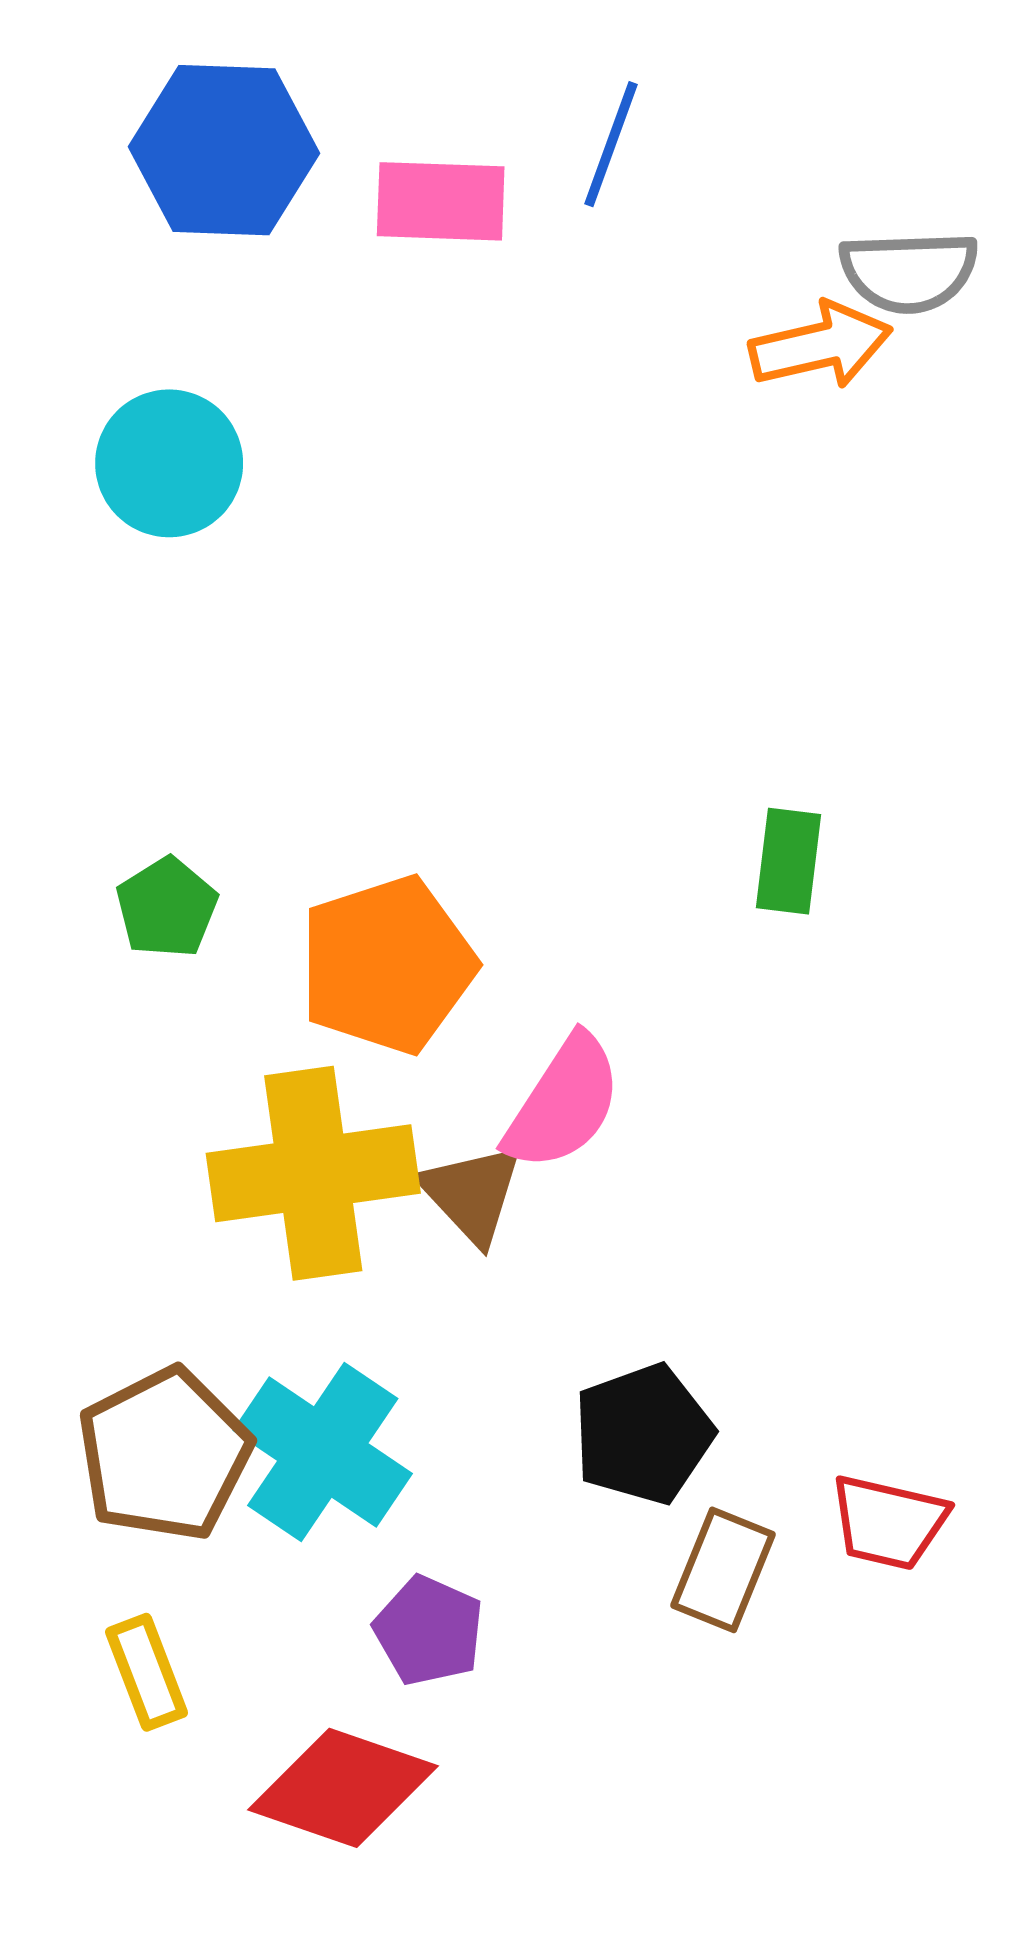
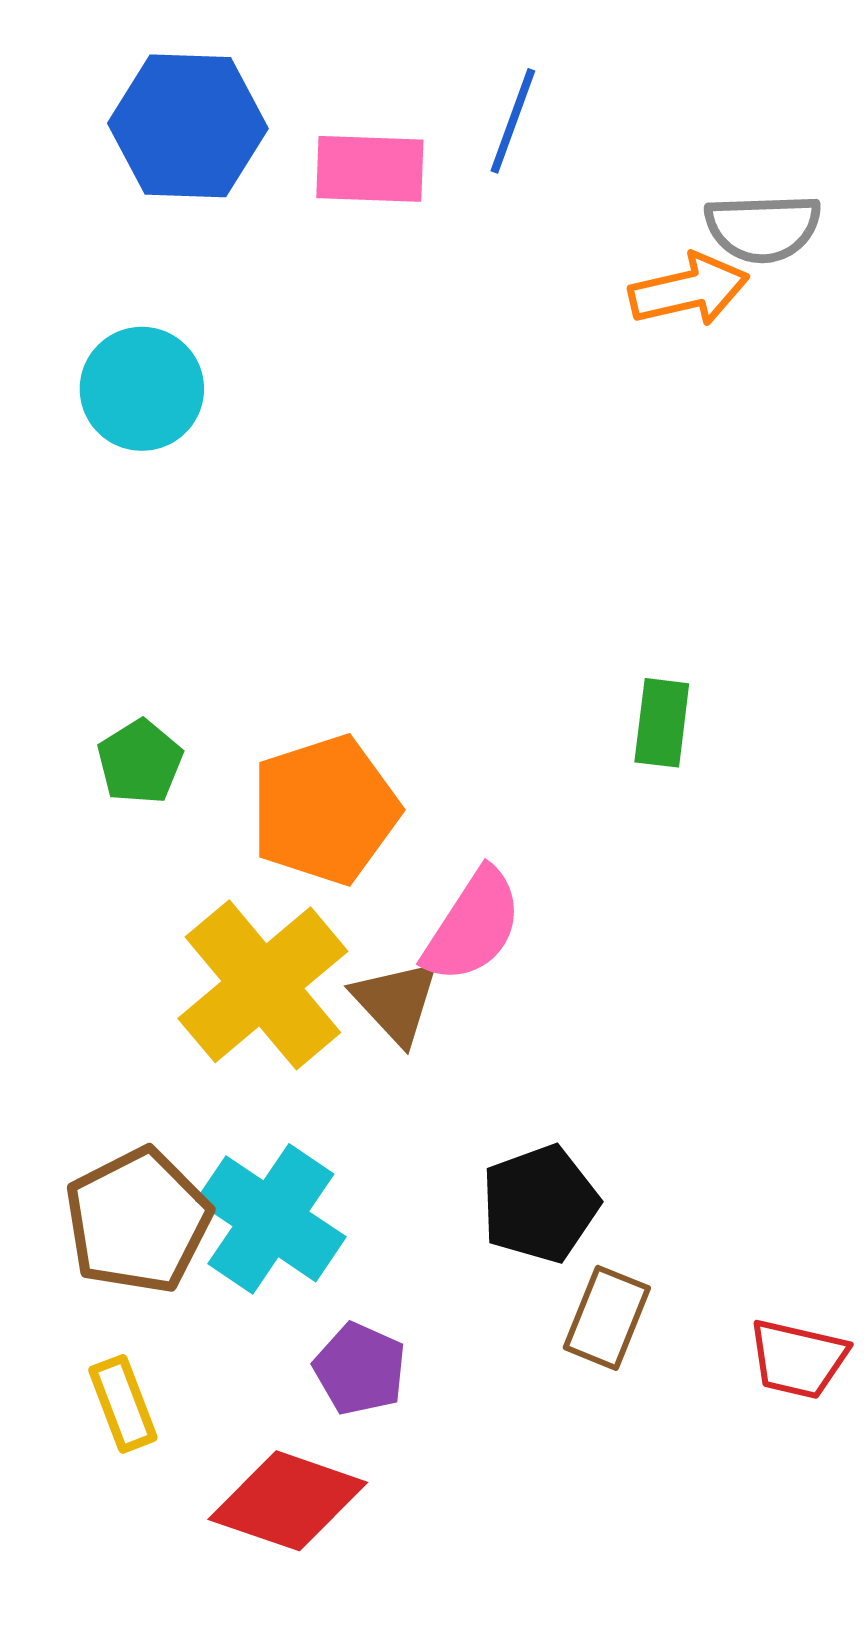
yellow cross: (313, 1173) -> (263, 985), turned -32
red trapezoid: (889, 1522) -> (798, 1359), moved

